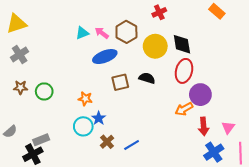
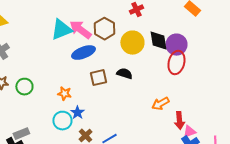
cyan triangle: (82, 33) -> (61, 30), size x1.6
pink arrow: (102, 33) -> (80, 30), size x1.6
red ellipse: (184, 71) -> (176, 63), moved
purple circle: (200, 95) -> (176, 45), moved
pink triangle: (228, 127) -> (189, 132), moved, turned 32

